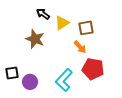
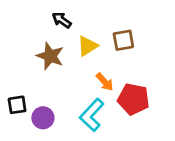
yellow triangle: (62, 23) -> (88, 46), moved
orange arrow: (80, 47) -> (105, 82), moved

